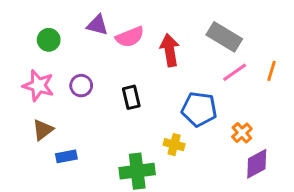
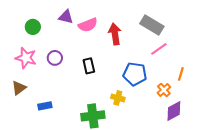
orange line: (271, 71) -> (181, 74), moved
brown triangle: (43, 130) -> (19, 88), moved

